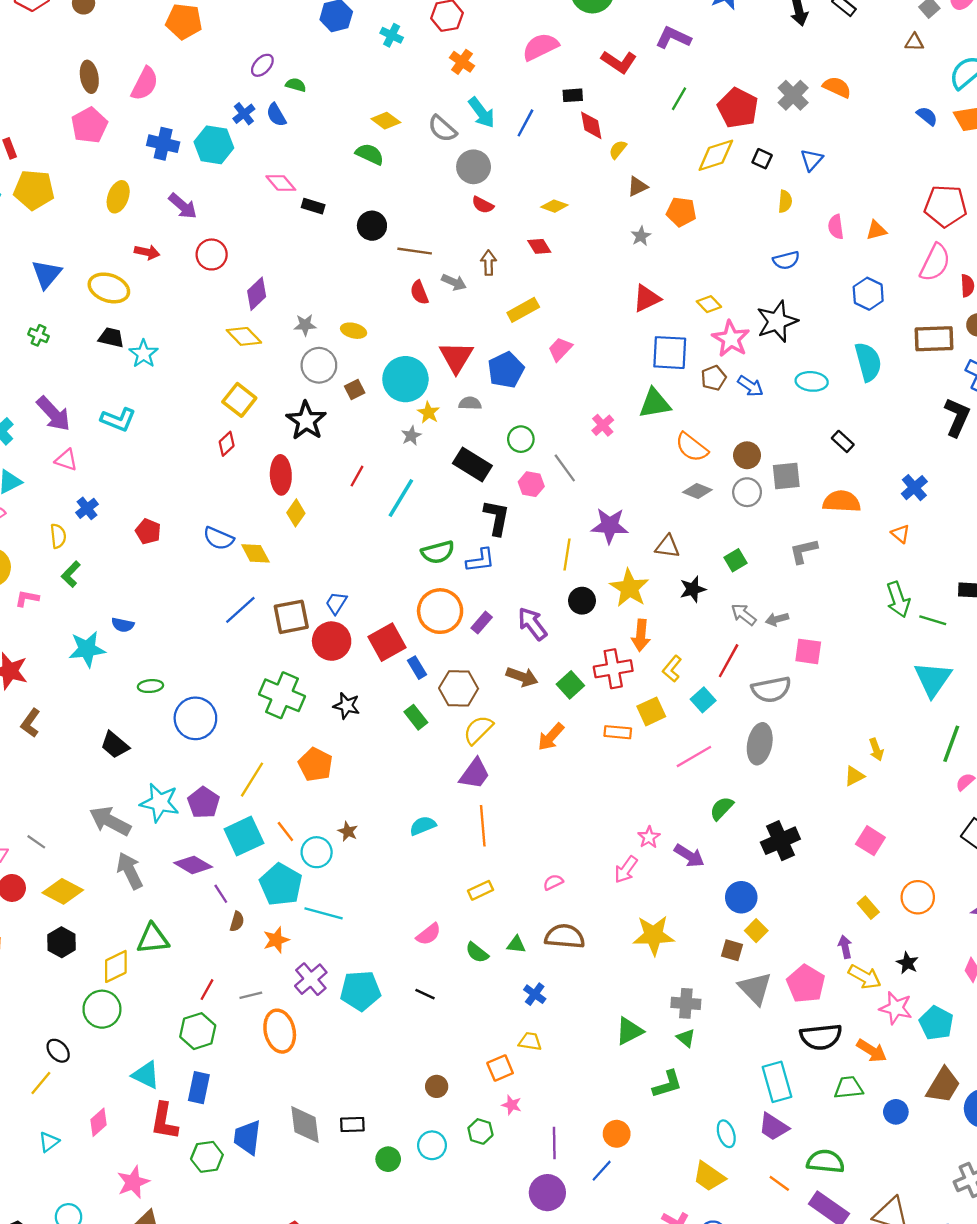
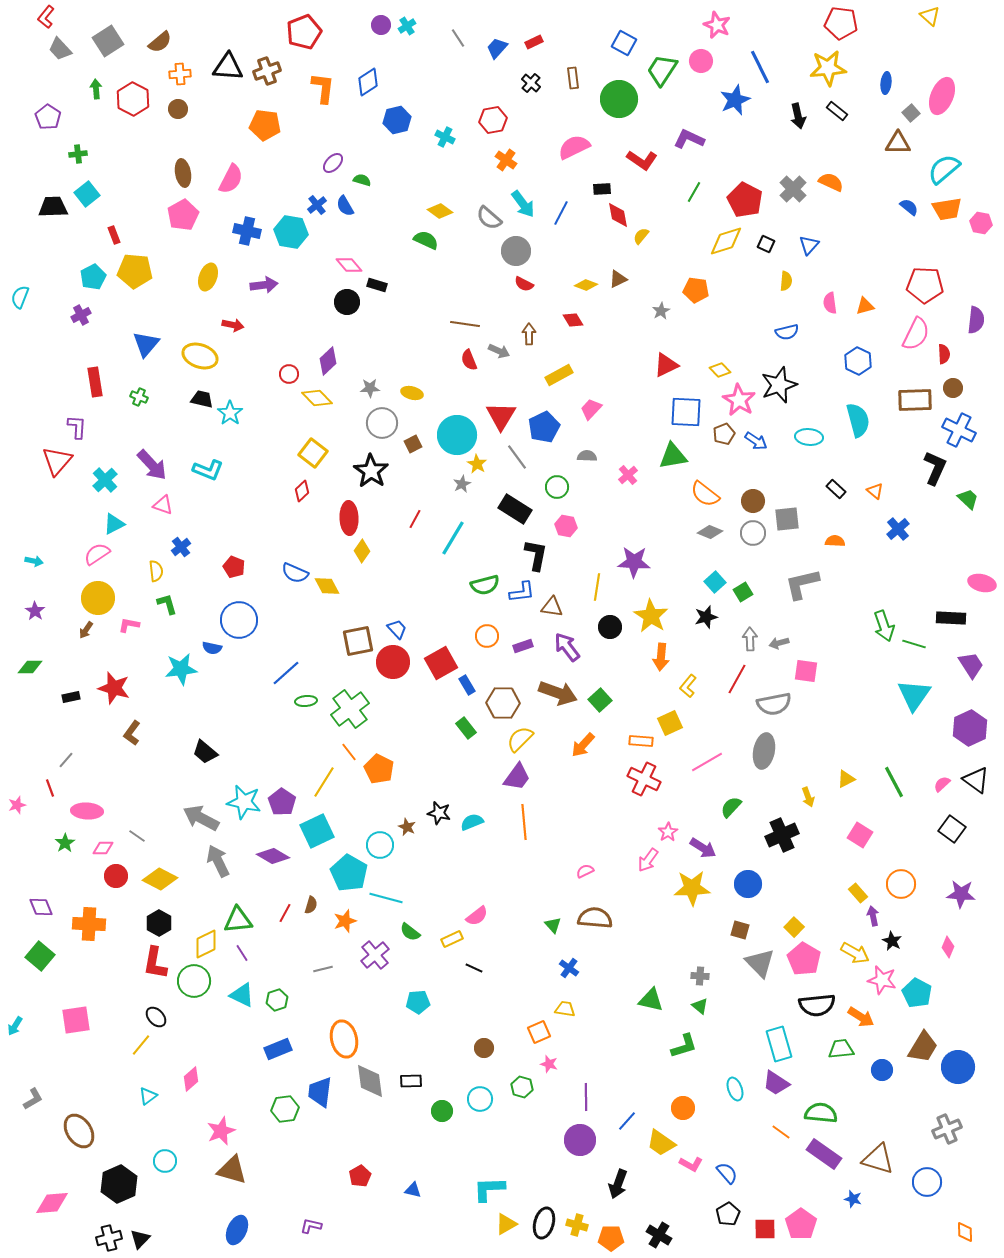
brown triangle: (914, 42) -> (898, 143), size x1.5
brown triangle: (637, 186) -> (618, 279), moved
purple arrow: (183, 206) -> (264, 285), turned -48
black circle: (372, 226) -> (347, 302), moved
red circle: (212, 254) -> (289, 374), moved, size x0.7
gray semicircle: (470, 403) -> (587, 456), moved
gray line: (565, 468) -> (517, 457), moved
orange semicircle: (842, 501) -> (835, 541), size x0.6
orange triangle: (900, 534) -> (875, 491), moved
brown triangle: (667, 546) -> (552, 607), moved
gray L-shape: (804, 551) -> (802, 584), size x1.4
green L-shape: (71, 574) -> (167, 604), turned 120
blue trapezoid: (336, 603) -> (397, 629), turned 105
blue line: (240, 610) -> (286, 673), moved
orange circle: (440, 611) -> (487, 636), size x0.6
gray arrow: (744, 615) -> (750, 639), turned 50
purple rectangle: (482, 623) -> (523, 646), turned 30
red cross: (613, 669) -> (644, 779), moved, turned 36
brown arrow: (522, 677) -> (558, 693), size x1.4
green ellipse: (150, 686) -> (306, 701), moved
green cross: (282, 695) -> (350, 709), turned 30
cyan square: (703, 700) -> (715, 582), moved
black star: (347, 706) -> (439, 813), moved
blue circle: (195, 718) -> (239, 620), moved
green line: (951, 744) -> (894, 782), moved, turned -48
yellow arrow: (876, 750) -> (808, 797), moved
orange line: (285, 831) -> (349, 752), moved
yellow rectangle: (480, 890) -> (452, 939), moved
purple line: (221, 894) -> (242, 953), moved
yellow square: (756, 931) -> (794, 927), moved
yellow star: (654, 935) -> (692, 888), moved
green triangle: (516, 945) -> (553, 925), turned 42
purple arrow: (845, 947) -> (873, 916), moved
green semicircle: (477, 953) -> (410, 932), moved
red line: (207, 990) -> (285, 913), moved
cyan pentagon: (360, 991) -> (418, 1002), moved, size x0.7
gray cross: (686, 1003) -> (700, 976), size x0.7
green hexagon: (198, 1031) -> (277, 1000), size x0.7
orange ellipse: (280, 1031) -> (344, 1039), moved
green triangle: (629, 1031) -> (651, 1000), turned 40
cyan triangle: (146, 1075) -> (242, 995), moved
blue rectangle: (199, 1088) -> (278, 1049), turned 56
red L-shape: (164, 1121) -> (155, 963), moved
orange circle: (617, 1134) -> (683, 1108), moved
yellow trapezoid: (709, 1176) -> (661, 1143), moved

